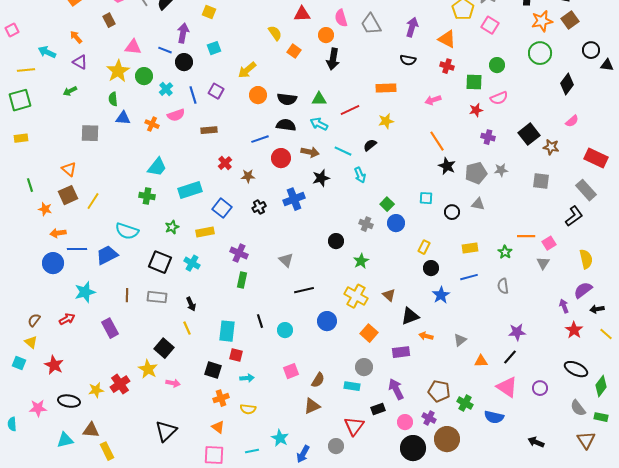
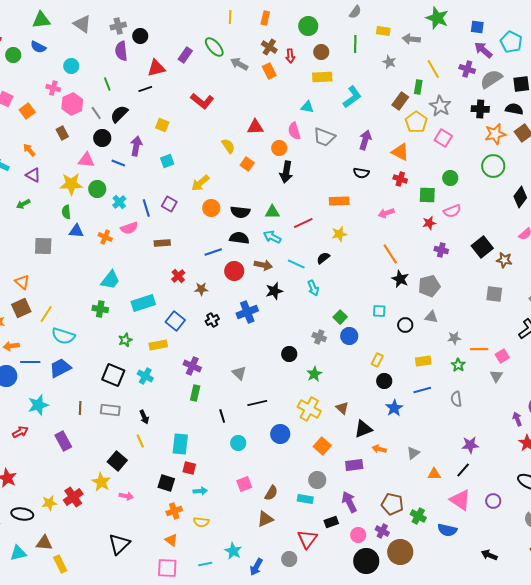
gray trapezoid: (371, 24) -> (324, 137), turned -40
black circle: (184, 62) -> (102, 138), moved
yellow star: (118, 71) -> (71, 184), turned 30
gray star: (501, 170) -> (454, 338), moved
cyan semicircle: (127, 231) -> (63, 336), moved
black line: (260, 321) -> (222, 416), moved

